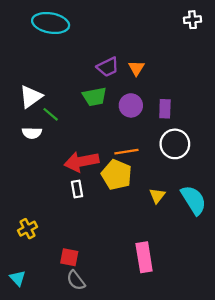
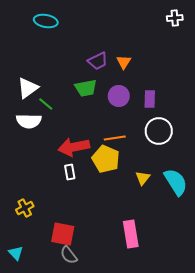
cyan ellipse: (51, 23) -> (46, 21), size x0.7
white semicircle: (32, 133) -> (29, 121), size x1.4
red square: (69, 257) -> (63, 234), size x1.4

